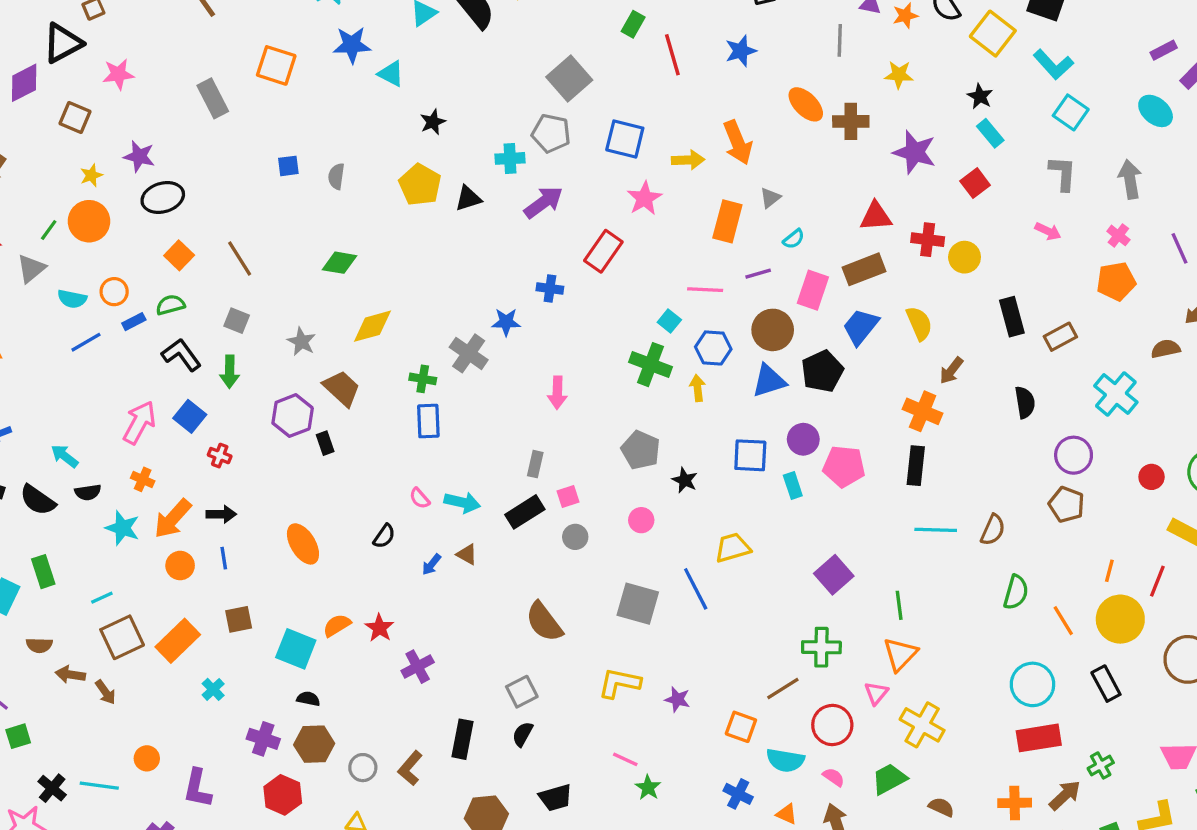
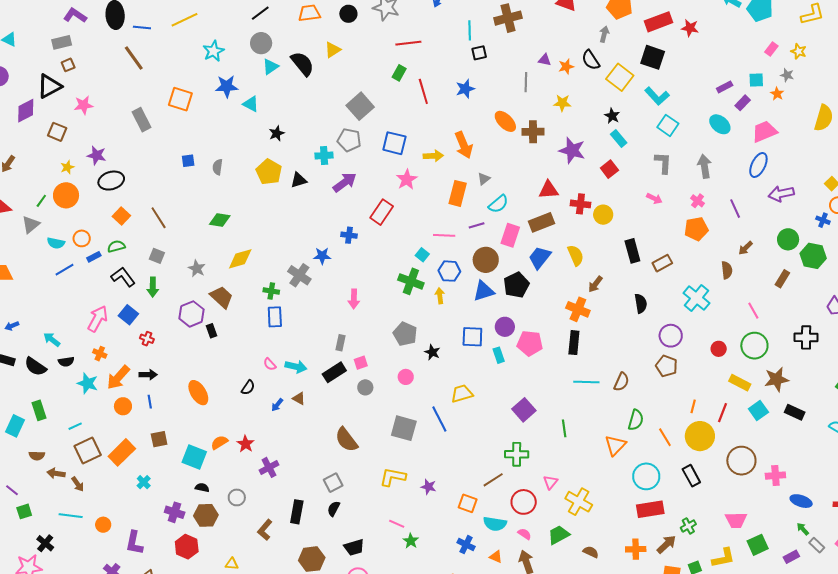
cyan semicircle: (794, 239) -> (498, 204), size x1.5
brown semicircle: (1166, 349) -> (727, 270), turned 96
orange triangle: (900, 654) -> (615, 445), moved
gray circle: (363, 768) -> (237, 497), moved
cyan line: (99, 786) -> (71, 516), moved

